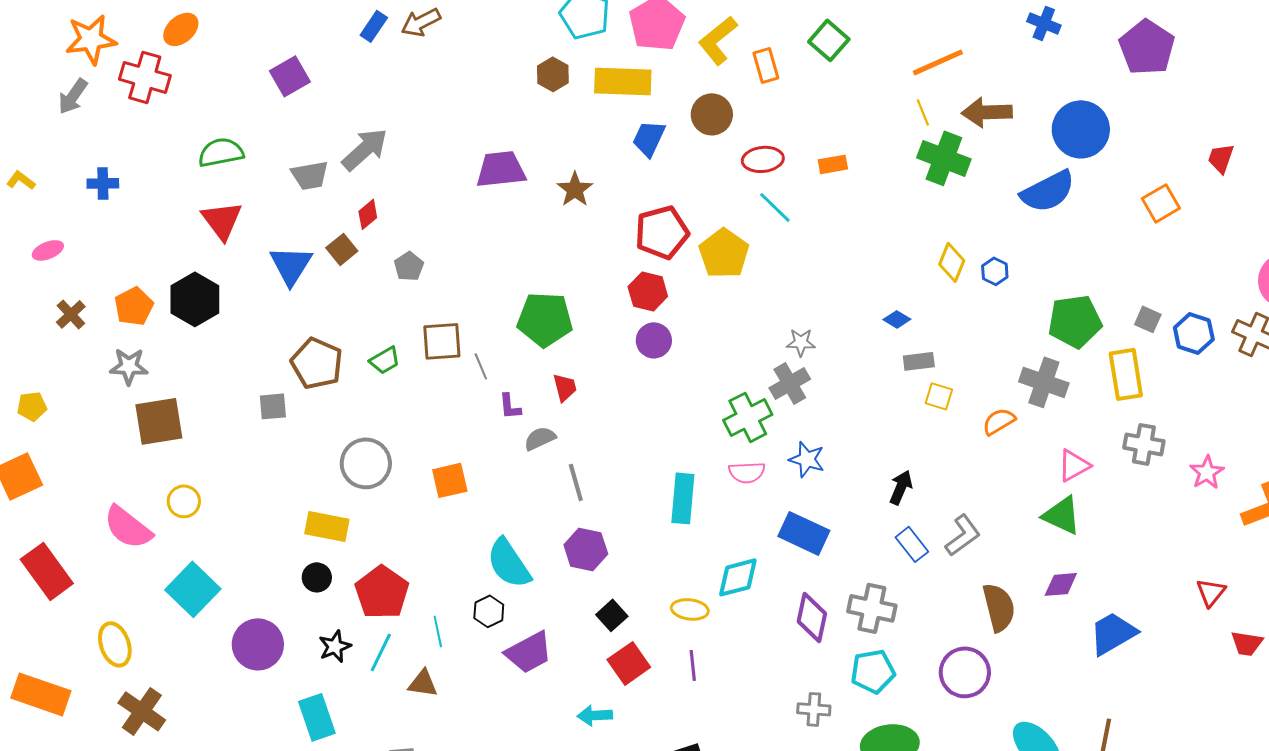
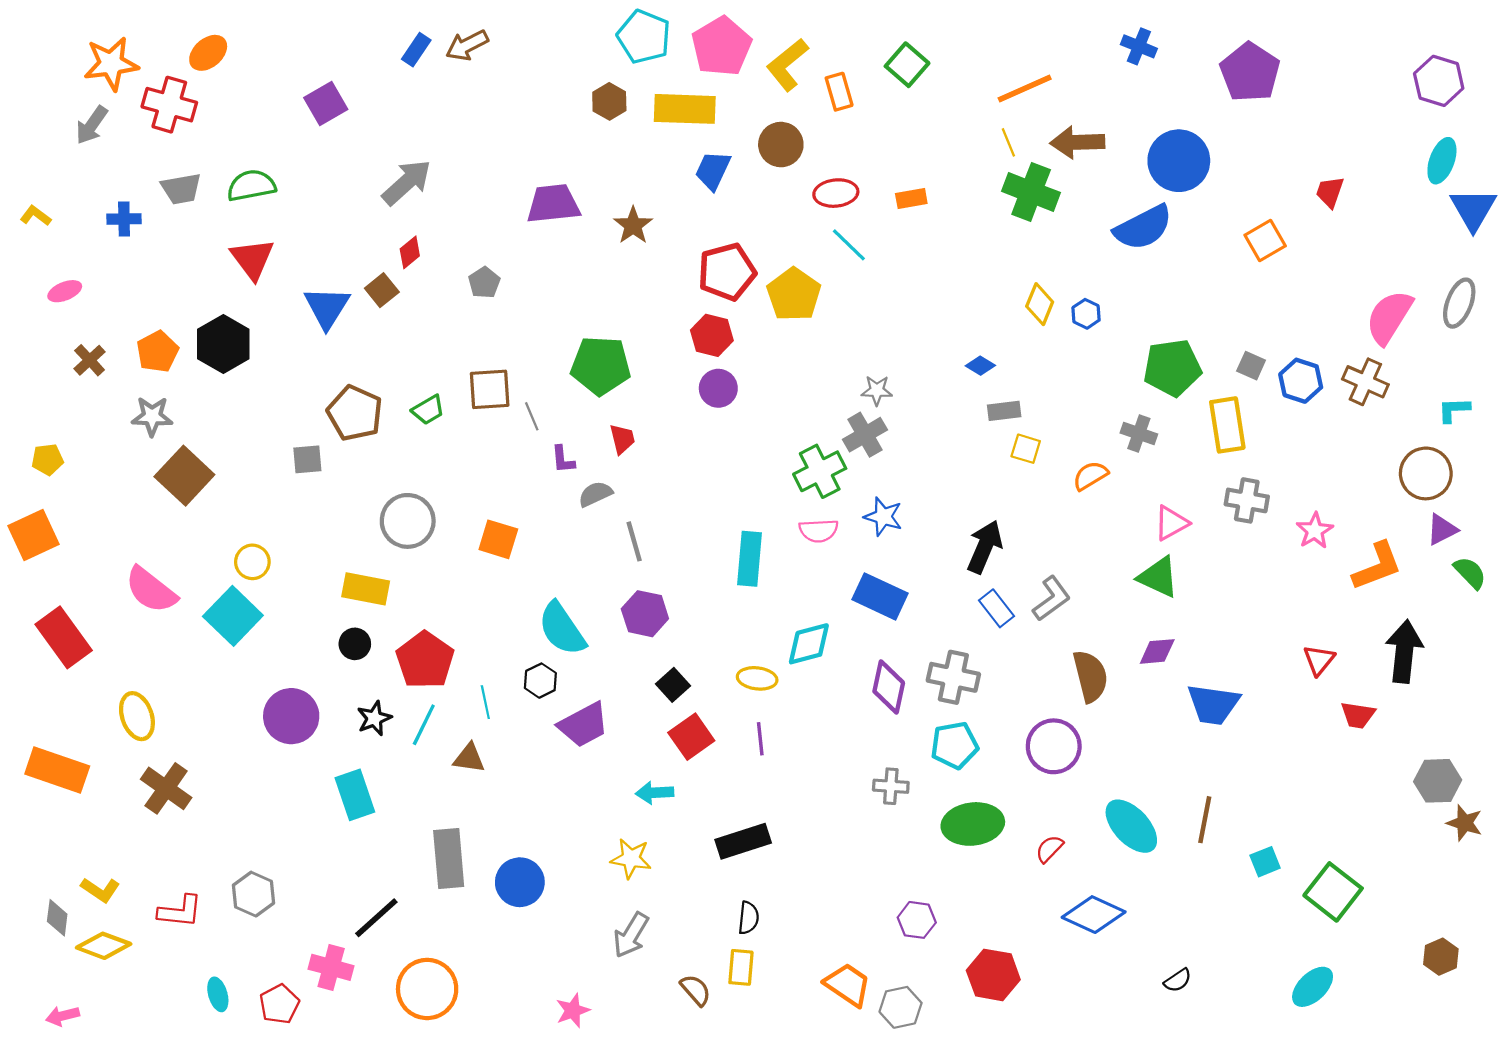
gray trapezoid: (310, 175) -> (181, 189), moved
gray pentagon: (409, 266) -> (484, 283), moved
gray cross: (1044, 382) -> (1139, 434), size x0.7
brown square: (159, 421) -> (184, 476), turned -38
orange square: (450, 480) -> (498, 539), turned 30
black arrow: (901, 487) -> (985, 547), size x1.4
yellow circle: (184, 501) -> (252, 562), moved
cyan square: (193, 589) -> (233, 616), moved
blue trapezoid: (1113, 633) -> (1213, 704), turned -142

